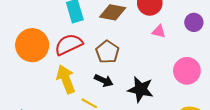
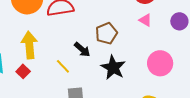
brown pentagon: (107, 52) -> (106, 33), moved
yellow arrow: (66, 79) -> (29, 45), moved

